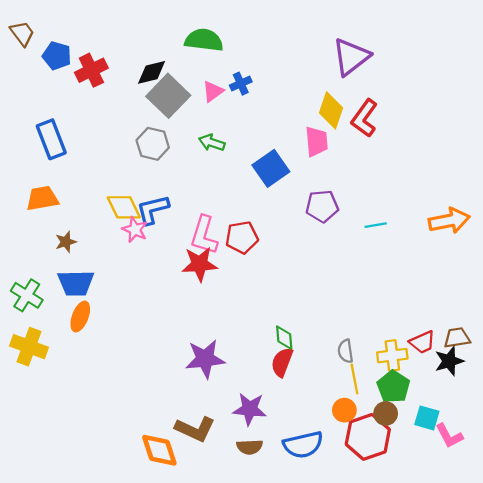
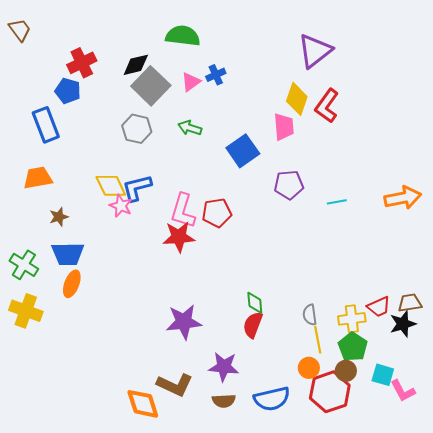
blue pentagon: (57, 56) -> (68, 91), moved

